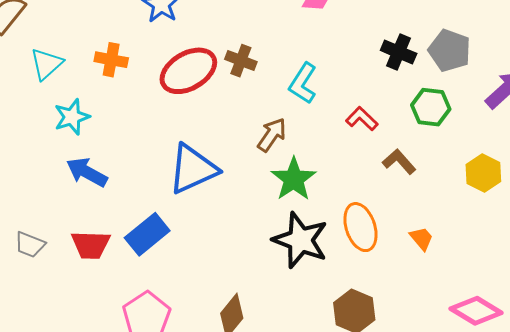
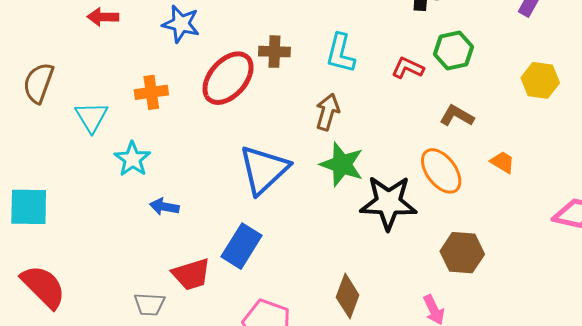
green hexagon: (431, 107) -> (453, 51), moved
brown L-shape: (399, 162) -> (457, 116), moved
blue arrow: (87, 172) -> (164, 207), size x0.7
green star: (294, 179) -> (342, 164), moved
gray trapezoid: (30, 245) -> (149, 304), moved

